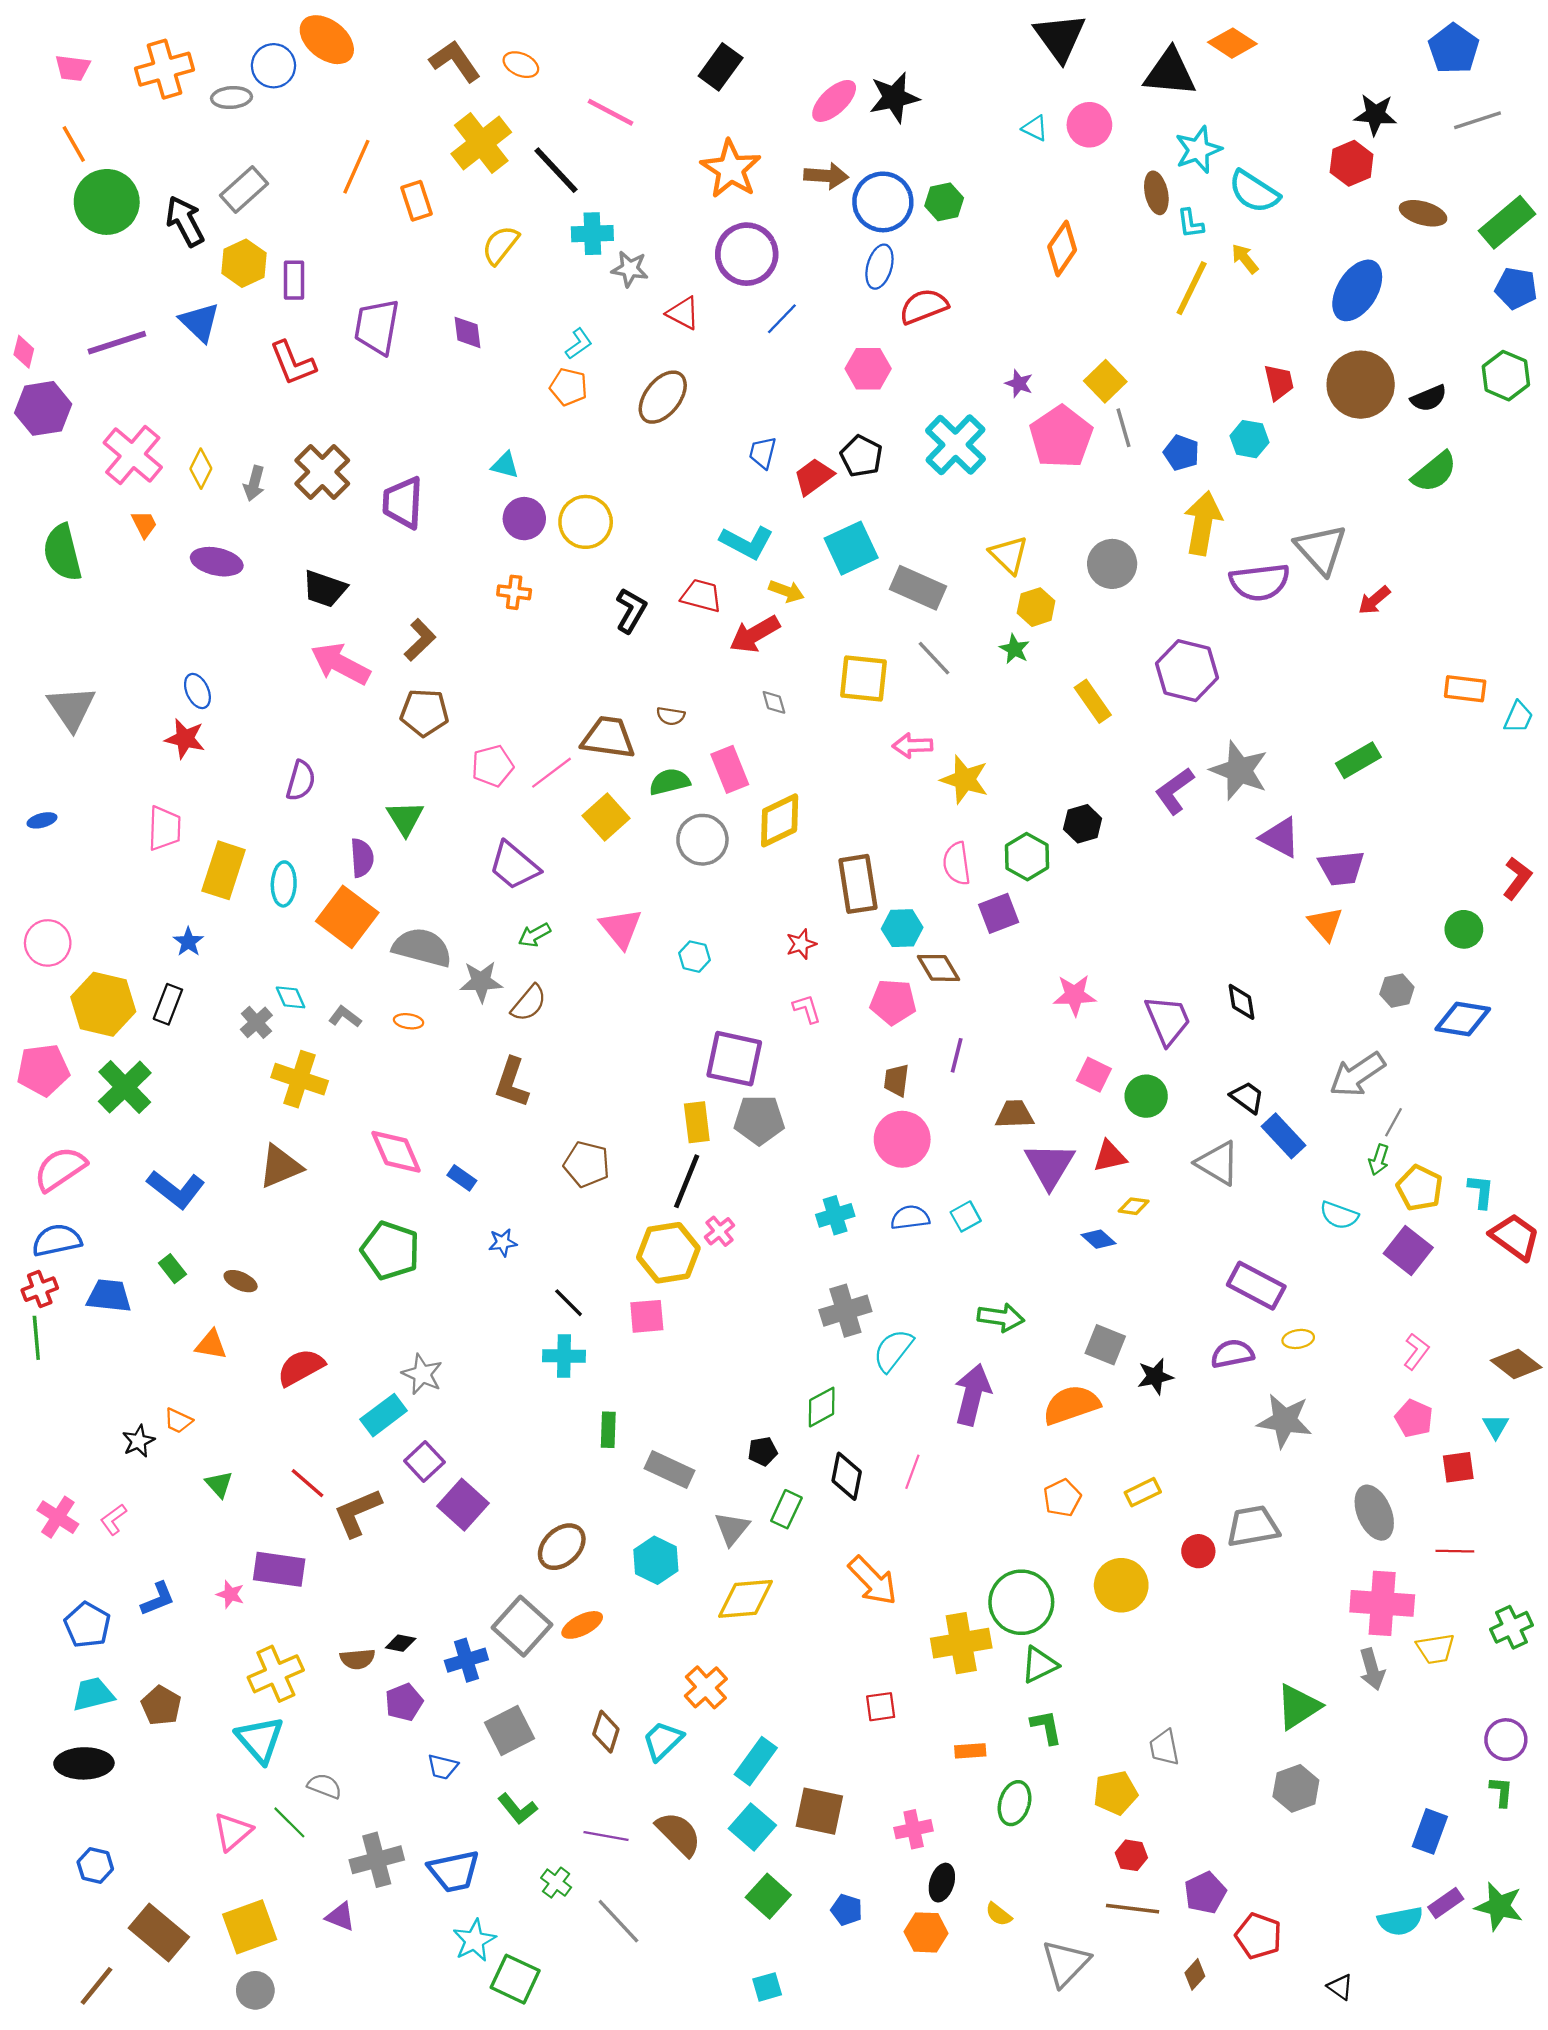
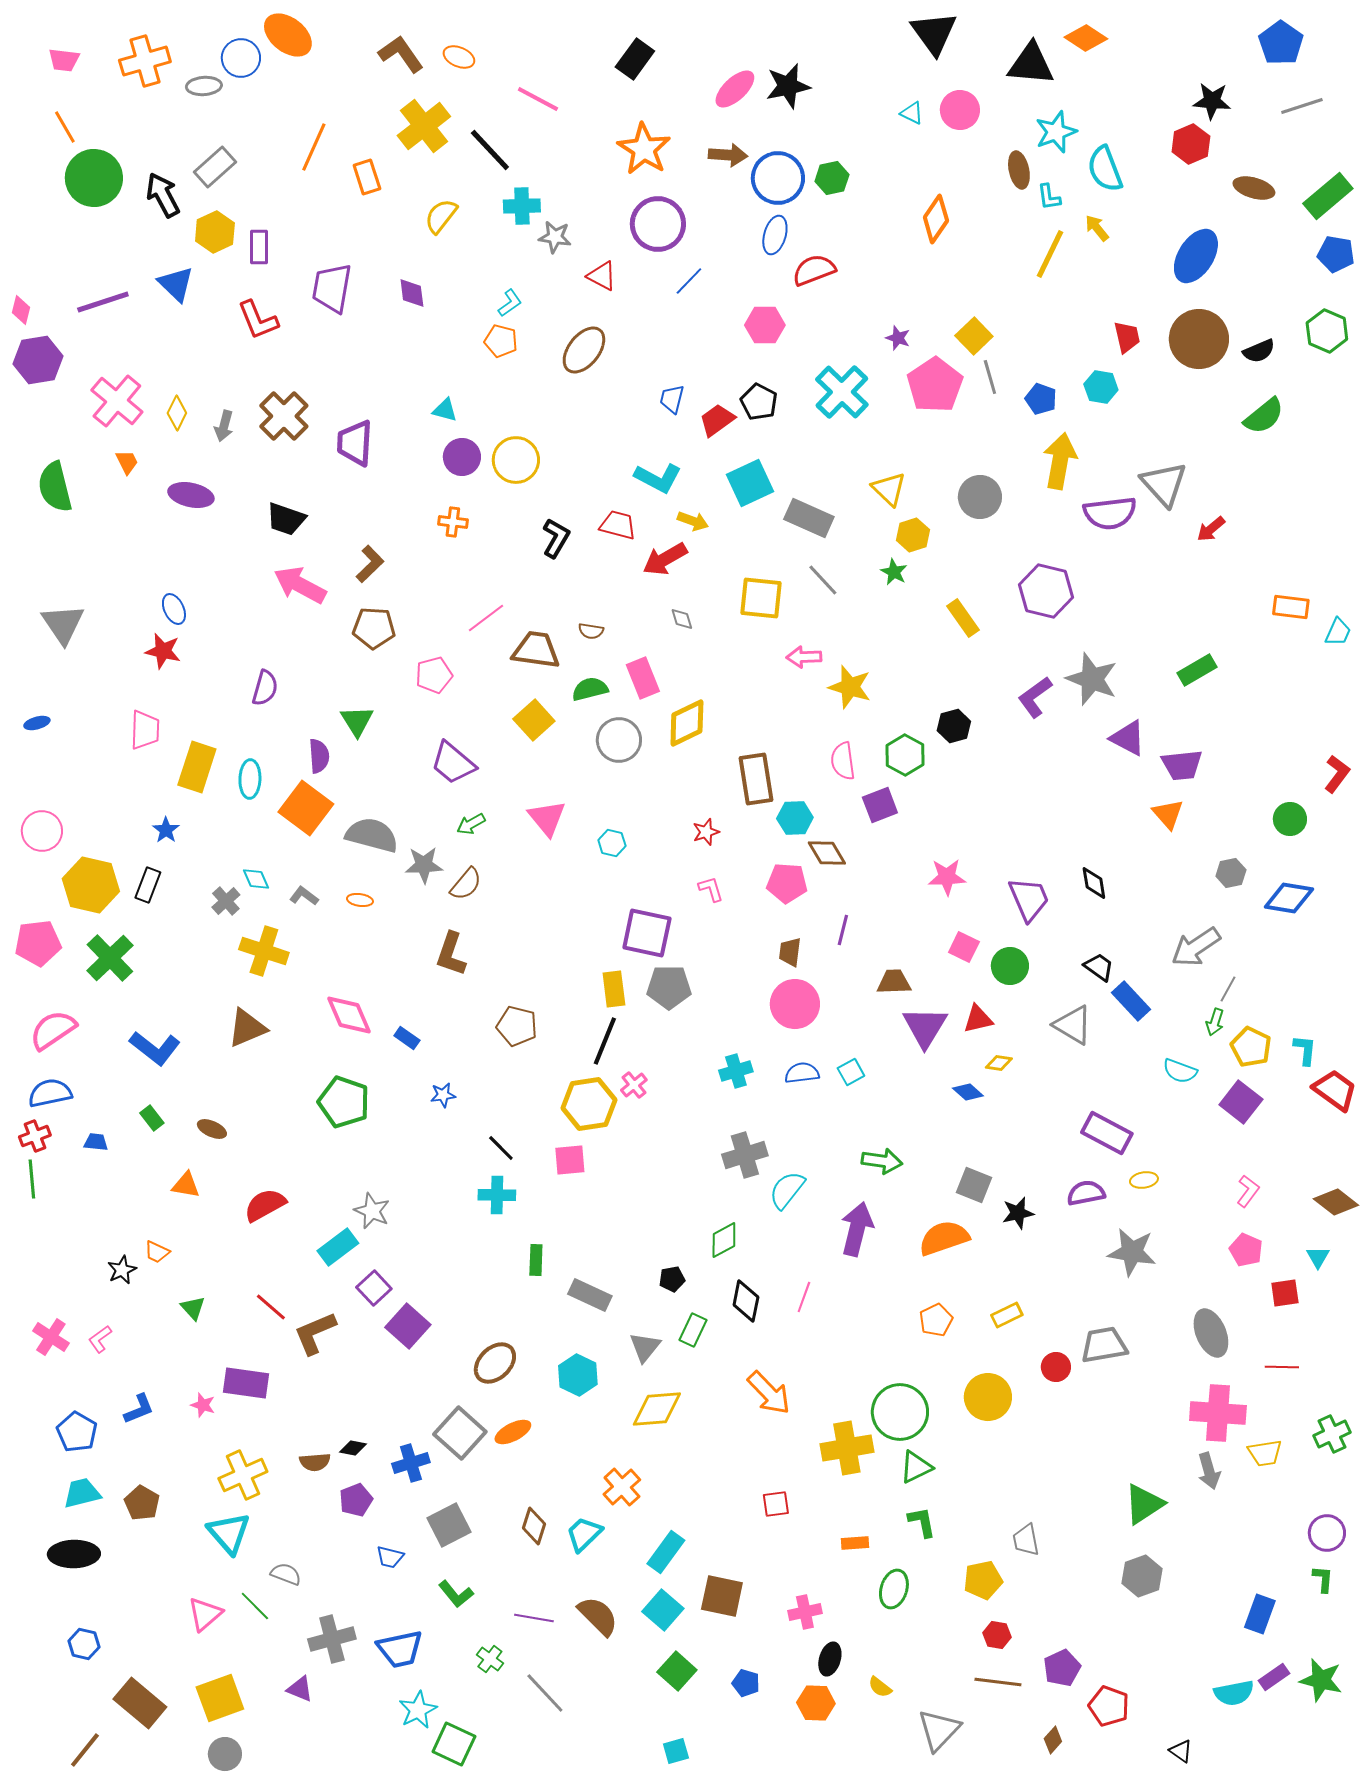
cyan semicircle: (1254, 192) -> (1105, 169), turned 36
pink line: (552, 773) -> (486, 618), moved
blue trapezoid: (109, 1296) -> (96, 1142), size x0.6

